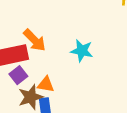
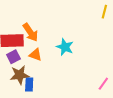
orange triangle: (46, 84) -> (35, 55), moved

